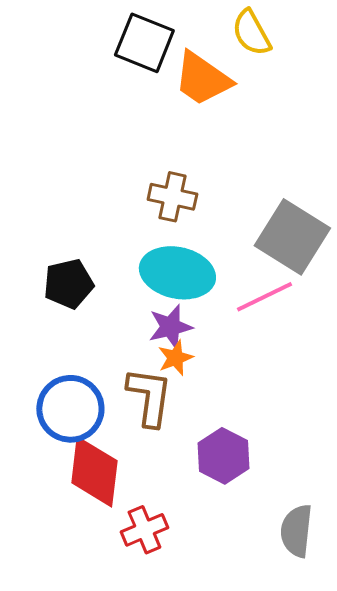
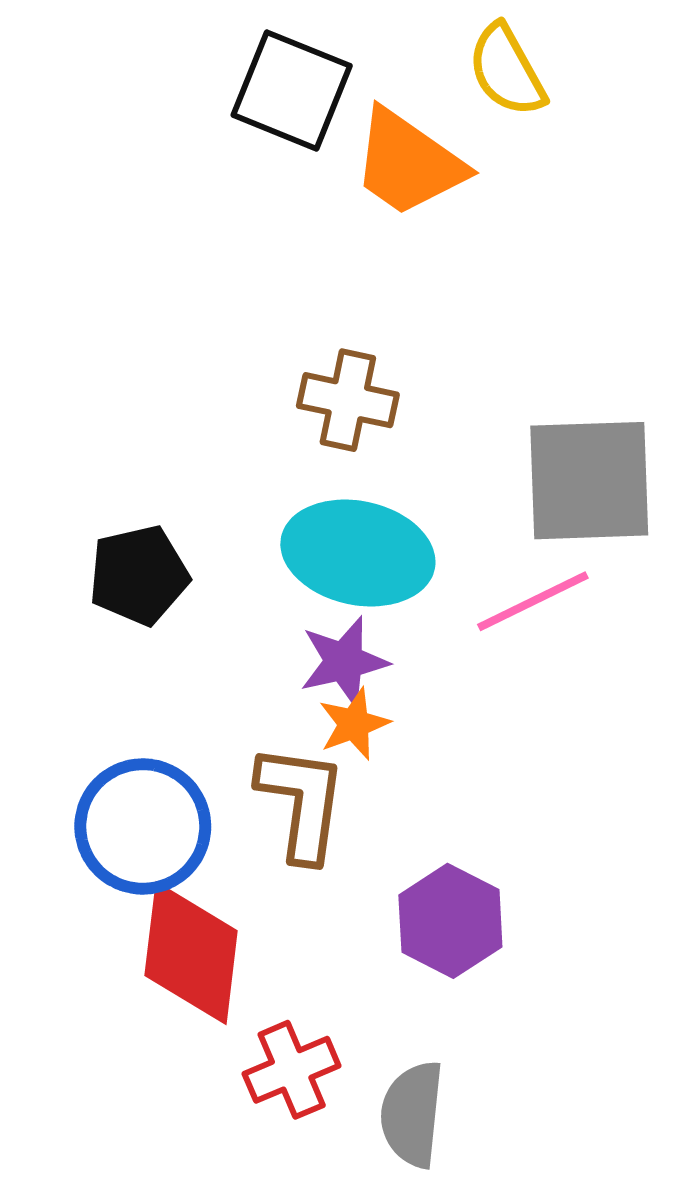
gray square: (292, 237) -> (589, 481), turned -34
gray semicircle: (296, 531) -> (412, 1114), moved

